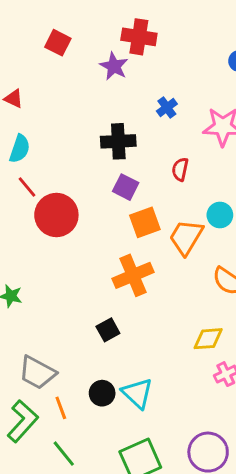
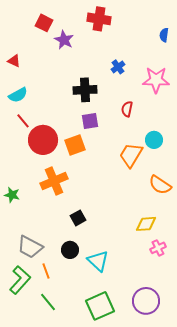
purple star: (114, 66) -> (64, 40), moved
cyan semicircle: (20, 149) -> (18, 95), turned 42
purple square: (126, 187) -> (90, 121), turned -36
orange square: (145, 222) -> (75, 145), moved
orange cross: (133, 275) -> (54, 181), moved
black circle: (102, 393) -> (70, 250), moved

